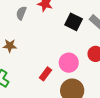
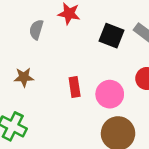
red rectangle: (46, 74) -> (75, 87), moved, turned -40

